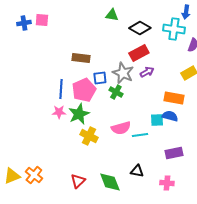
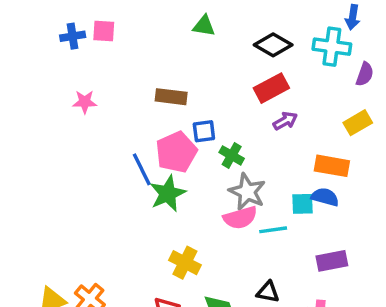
green triangle: (112, 15) -> (204, 26), moved
gray star: (123, 73) -> (247, 192), moved
blue line: (61, 89) -> (142, 169), moved, turned -30
pink star: (59, 112) -> (85, 102), moved
yellow cross: (89, 136) -> (185, 263), moved

